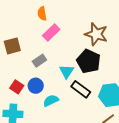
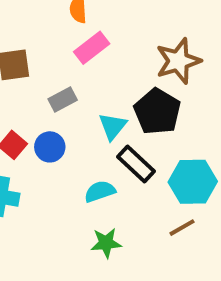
brown star: (96, 34) -> (178, 61), turned 30
cyan semicircle: (51, 101) -> (100, 191), moved

